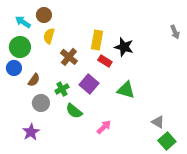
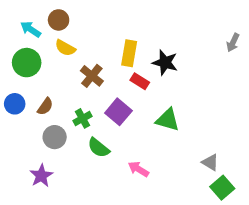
gray arrow: (175, 32) -> (233, 43), turned 48
yellow semicircle: (49, 36) -> (65, 48), turned -77
blue circle: (14, 68) -> (15, 104), moved
pink arrow: (104, 127) -> (138, 169), turned -105

